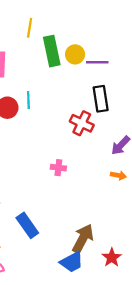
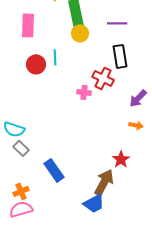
yellow circle: (75, 54) -> (80, 33), moved
pink cross: (58, 168) -> (84, 92), moved
red star: (112, 258) -> (121, 159), moved

